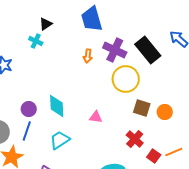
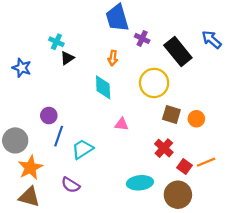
black triangle: (46, 24) -> (67, 58), moved
purple cross: (115, 50) -> (142, 38), moved, size x0.6
cyan diamond: (57, 106) -> (103, 87), moved
blue line: (27, 131) -> (59, 136), moved

